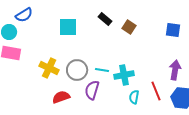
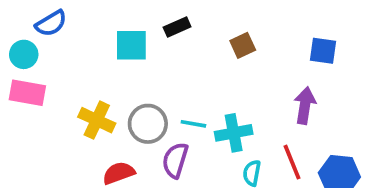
black rectangle: (105, 19) -> (177, 27), moved, turned -64
brown square: (129, 27) -> (243, 45), turned 32
purple arrow: (175, 70) -> (305, 106), moved

